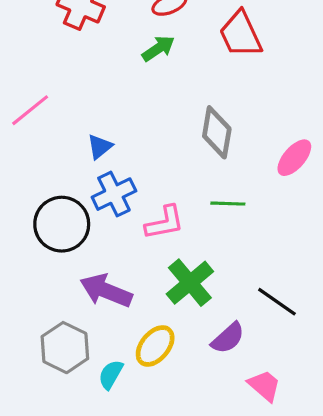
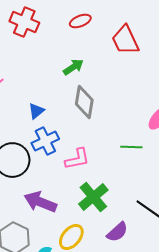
green arrow: (158, 48) -> (73, 67), moved
gray diamond: (217, 132) -> (84, 102), moved
green line: (228, 204) -> (131, 147), moved

